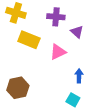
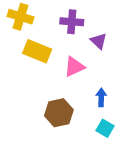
brown hexagon: (18, 88) -> (59, 113), moved
cyan square: (73, 100) -> (105, 128), moved

